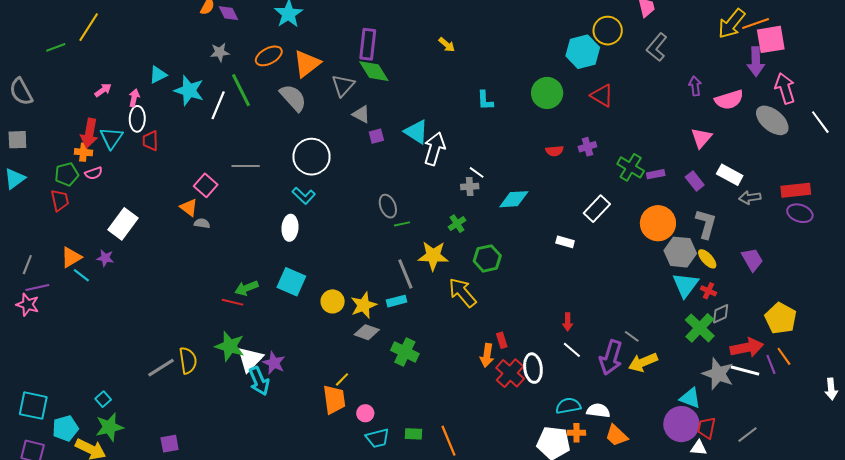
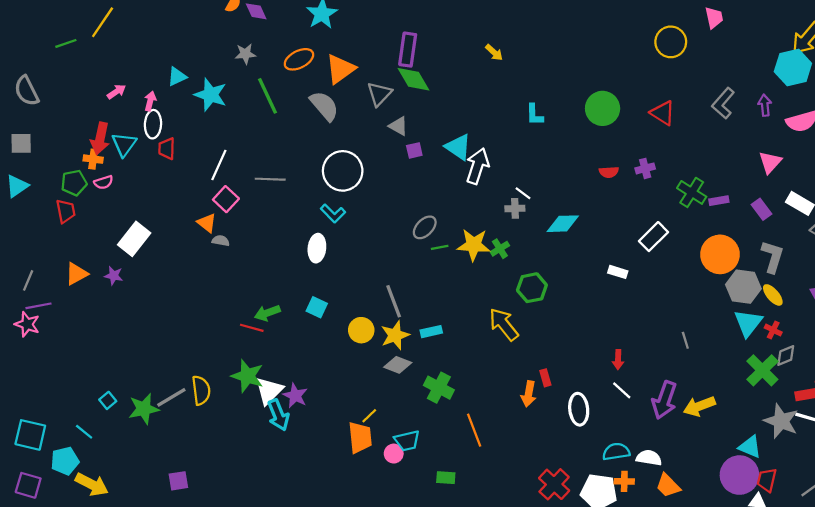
gray L-shape: (657, 47) -> (723, 103), moved
cyan hexagon: (583, 52) -> (793, 67), moved
white line: (218, 105) -> (219, 165), moved
gray ellipse: (388, 206) -> (425, 227), turned 65
yellow star: (433, 256) -> (474, 245), moved
gray line: (405, 274) -> (394, 301), moved
cyan line: (81, 275) -> (84, 432), moved
cyan square: (291, 282) -> (317, 307), size x0.7
gray line: (632, 336) -> (685, 340), moved, turned 35
red cross: (510, 373) -> (554, 484), moved
cyan square: (103, 399) -> (108, 400), moved
green star: (109, 427) -> (144, 409), moved
cyan trapezoid: (377, 438) -> (407, 441), moved
orange line: (448, 441) -> (474, 430), moved

